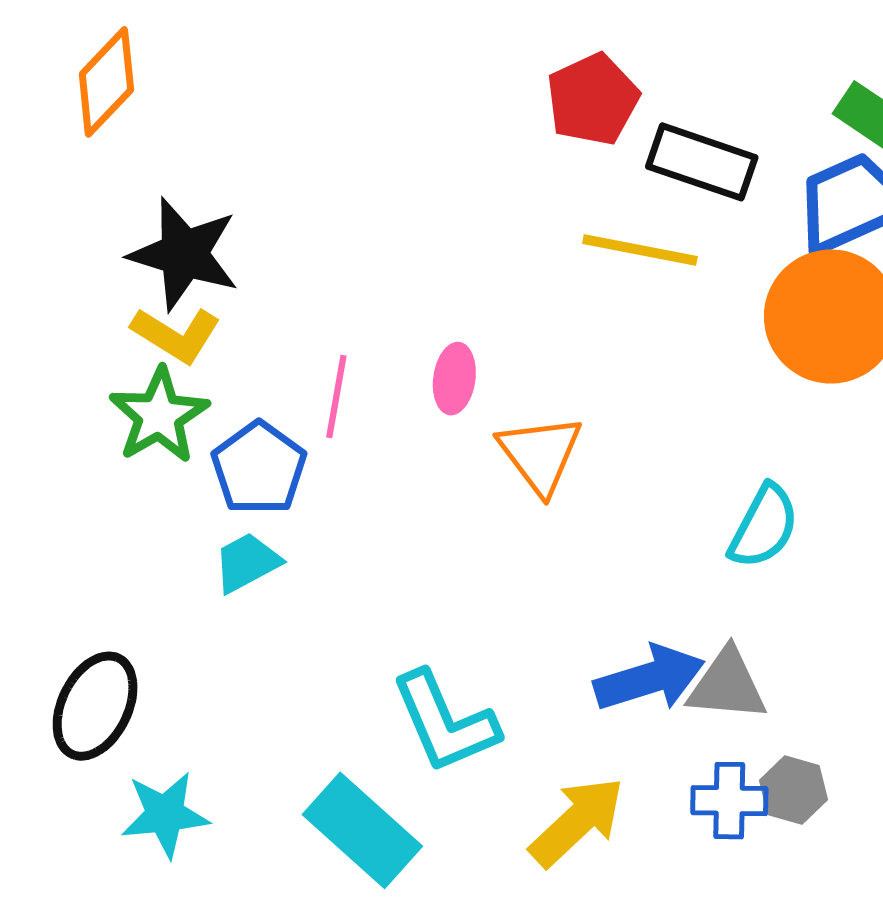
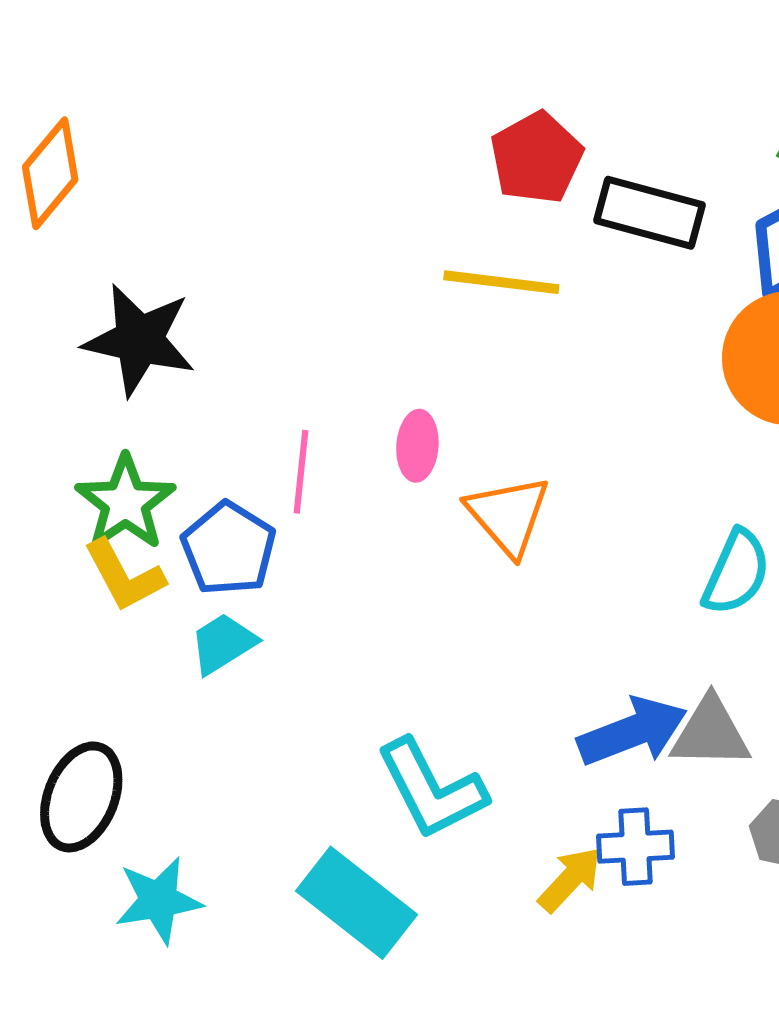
yellow line: (640, 250) -> (501, 282), moved
yellow L-shape: (176, 335) -> (124, 576), moved, turned 34
blue cross: (729, 801) -> (635, 847), moved
yellow arrow: (577, 822) -> (570, 879), size x0.7

